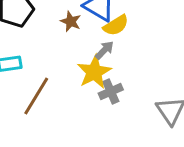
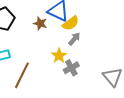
gray arrow: (104, 50) -> (74, 39), moved
yellow star: (94, 72) -> (59, 56), size x0.7

